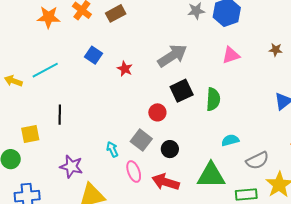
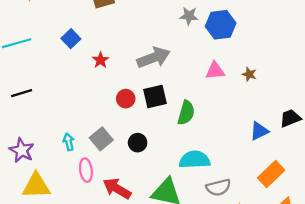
brown star: (276, 50) -> (249, 74), moved
red circle: (157, 112) -> (126, 99), moved
black line: (60, 115) -> (22, 93), turned 60
cyan semicircle: (230, 140) -> (195, 160), size x1.6
black circle: (170, 149) -> (138, 143), moved

